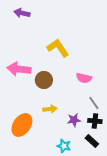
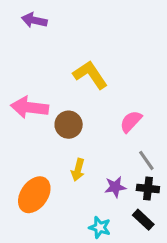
pink semicircle: (84, 78) -> (131, 122), turned 119
yellow arrow: (50, 109) -> (78, 170), turned 112

